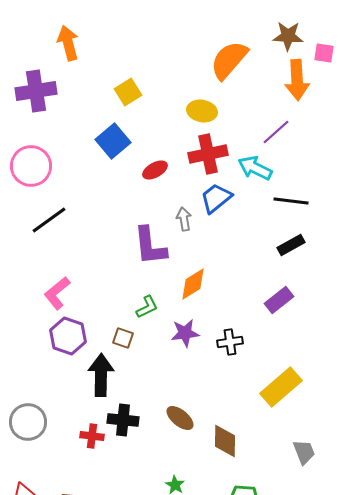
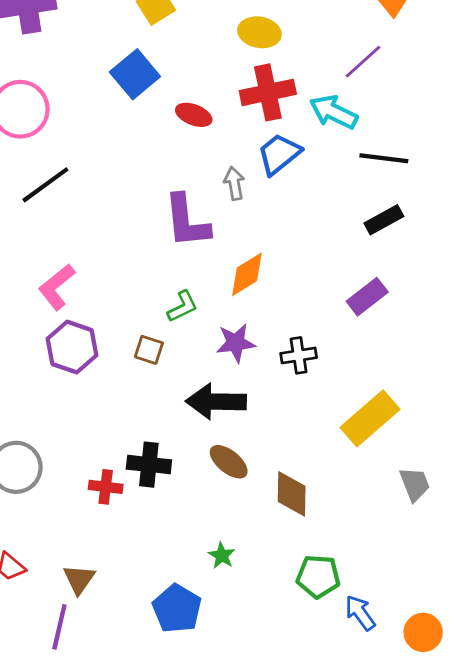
red ellipse: (155, 170) -> (194, 115), turned 50
black arrow: (101, 375) -> (216, 402), moved, turned -90
gray trapezoid: (304, 452) -> (415, 484), moved

